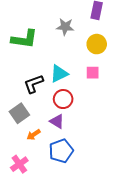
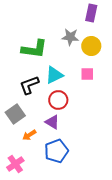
gray star: (65, 27) -> (70, 37), moved
green L-shape: (24, 39) -> (34, 49), moved

